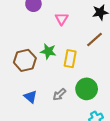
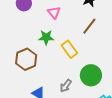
green star: (48, 51) -> (46, 37), moved
yellow rectangle: (70, 59) -> (69, 49), turned -36

